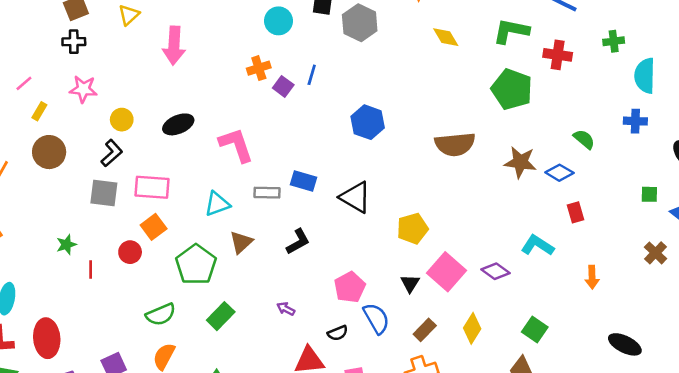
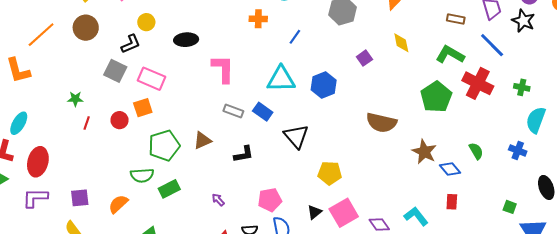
red cross: (558, 55) -> (478, 83), size x1.4
purple square: (283, 86) -> (364, 58), moved
cyan triangle: (217, 204) -> (281, 79), moved, size x1.4
green semicircle: (161, 314) -> (142, 175), moved

